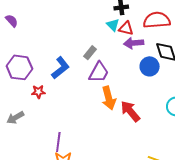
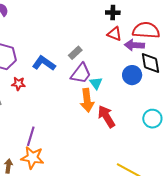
cyan triangle: (113, 25) -> (96, 83), moved
purple arrow: (134, 43) -> (134, 45), moved
blue L-shape: (61, 68) -> (44, 63), turned -115

